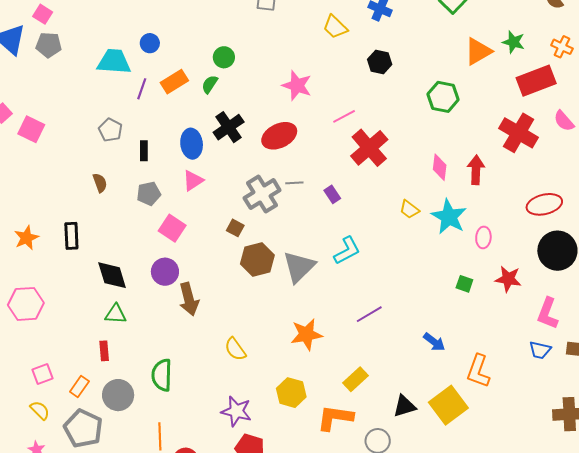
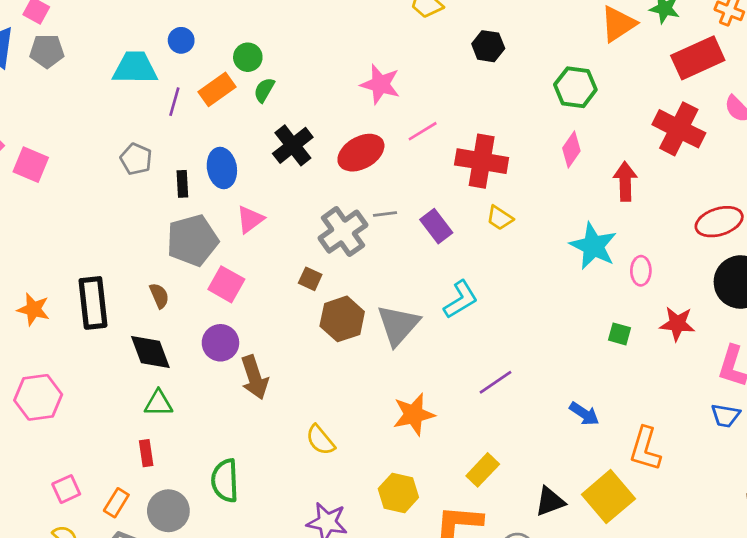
green circle: (224, 57) -> (248, 57), moved
pink line: (344, 116) -> (423, 131), moved
blue ellipse: (192, 144) -> (222, 168), moved
red cross: (369, 148) -> (482, 161), turned -36
pink diamond: (440, 167) -> (571, 149), moved, turned 32
brown semicircle: (100, 183) -> (159, 296), moved
gray pentagon: (149, 194) -> (192, 240), size x1.6
purple rectangle: (332, 194) -> (436, 226), size x1.4
yellow trapezoid: (409, 209) -> (500, 218), moved
black rectangle: (71, 236) -> (93, 303), size x1.4
orange star: (26, 238) -> (33, 309), turned -30

